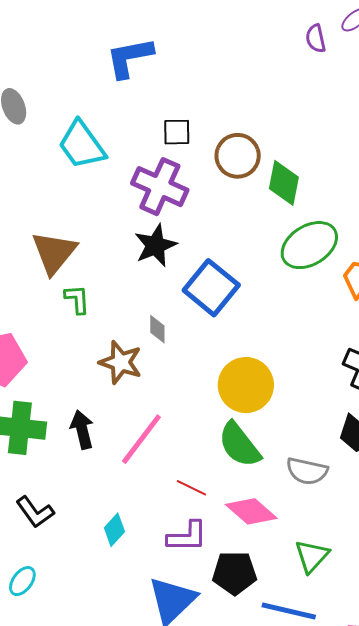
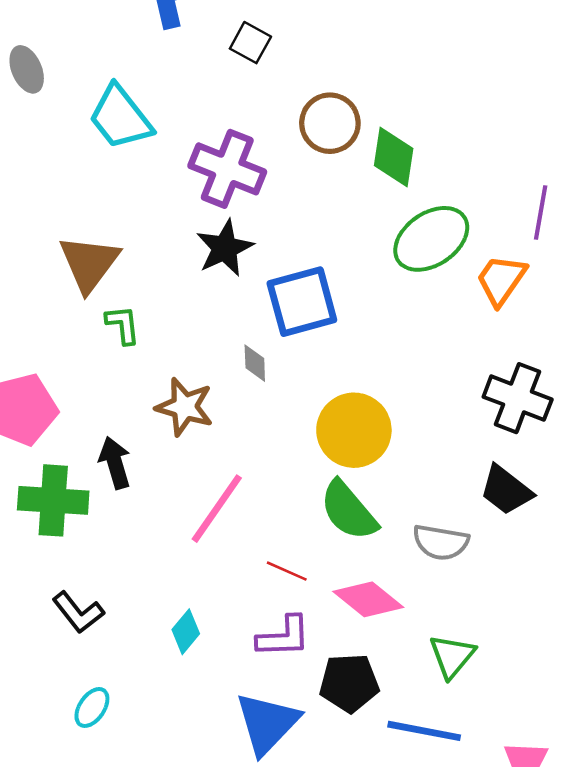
black square: (177, 132) -> (250, 43), moved, turned 32
blue square: (211, 288) -> (302, 302), turned 38
gray diamond: (157, 329) -> (255, 363), moved
black arrow: (82, 430) -> (115, 463), moved
cyan ellipse: (22, 581) -> (92, 708), moved

